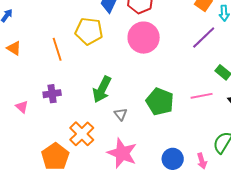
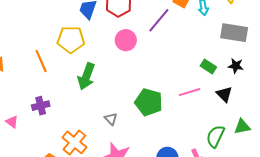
pink circle: (144, 38) -> (126, 40), size x0.7
purple line: (204, 38) -> (159, 20), moved
green arrow: (102, 89) -> (86, 76), moved

